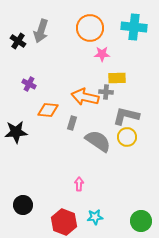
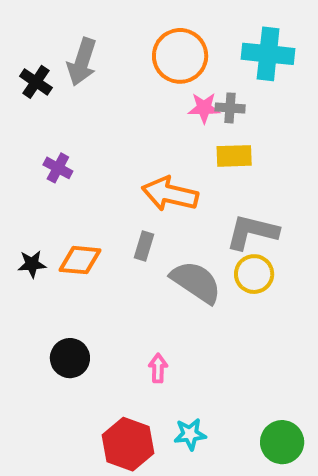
gray cross: (106, 92) -> (230, 108), moved
orange diamond: (48, 110) -> (80, 260), moved
black star: (16, 132) -> (32, 264), size x0.6
black circle: (23, 205) -> (70, 358), moved

